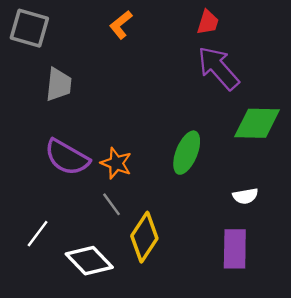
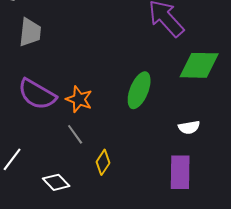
yellow diamond: (144, 237) -> (103, 162), size x0.6
white diamond: (89, 261) -> (56, 182), size x0.7

